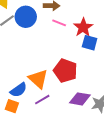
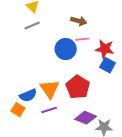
blue circle: (26, 17) -> (66, 49), moved
pink line: (59, 23) -> (82, 39), turned -40
red star: (83, 27) -> (105, 49), turned 30

